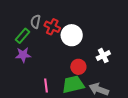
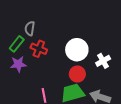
red cross: (52, 27) -> (39, 49), moved
white circle: (72, 35) -> (77, 50), moved

